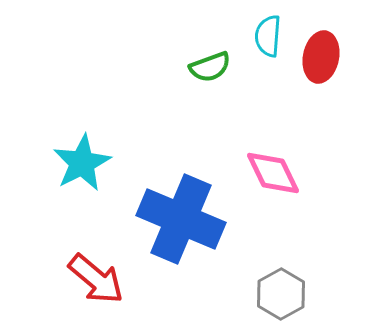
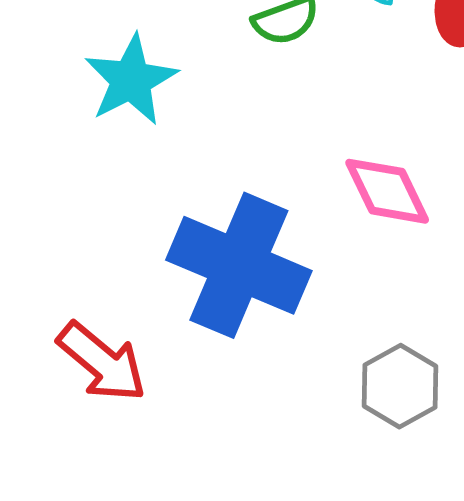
cyan star: (82, 163) -> (131, 80), moved

